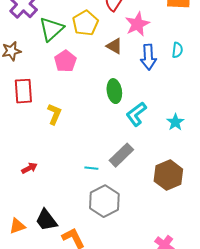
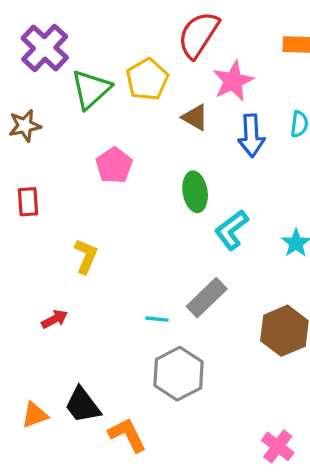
pink pentagon: (65, 61) -> (114, 165), moved
red rectangle: (23, 91) -> (28, 202), moved, size x0.7
yellow L-shape: (54, 114) -> (86, 256), moved

